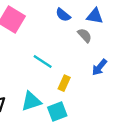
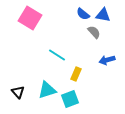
blue semicircle: (63, 15) -> (83, 14), moved
blue arrow: (99, 67) -> (107, 60), turned 35

